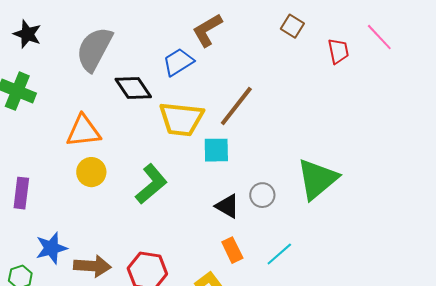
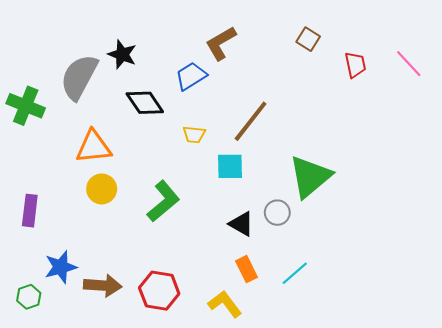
black star: (27, 34) -> (122, 54), moved
pink line: (379, 37) -> (409, 64), moved
gray semicircle: (94, 49) -> (79, 77), moved
yellow trapezoid: (181, 119) -> (194, 135), size x0.5
green triangle: (317, 179) -> (310, 177), moved

